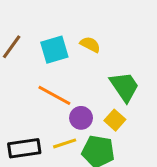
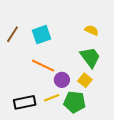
yellow semicircle: (90, 44) -> (92, 30), moved

